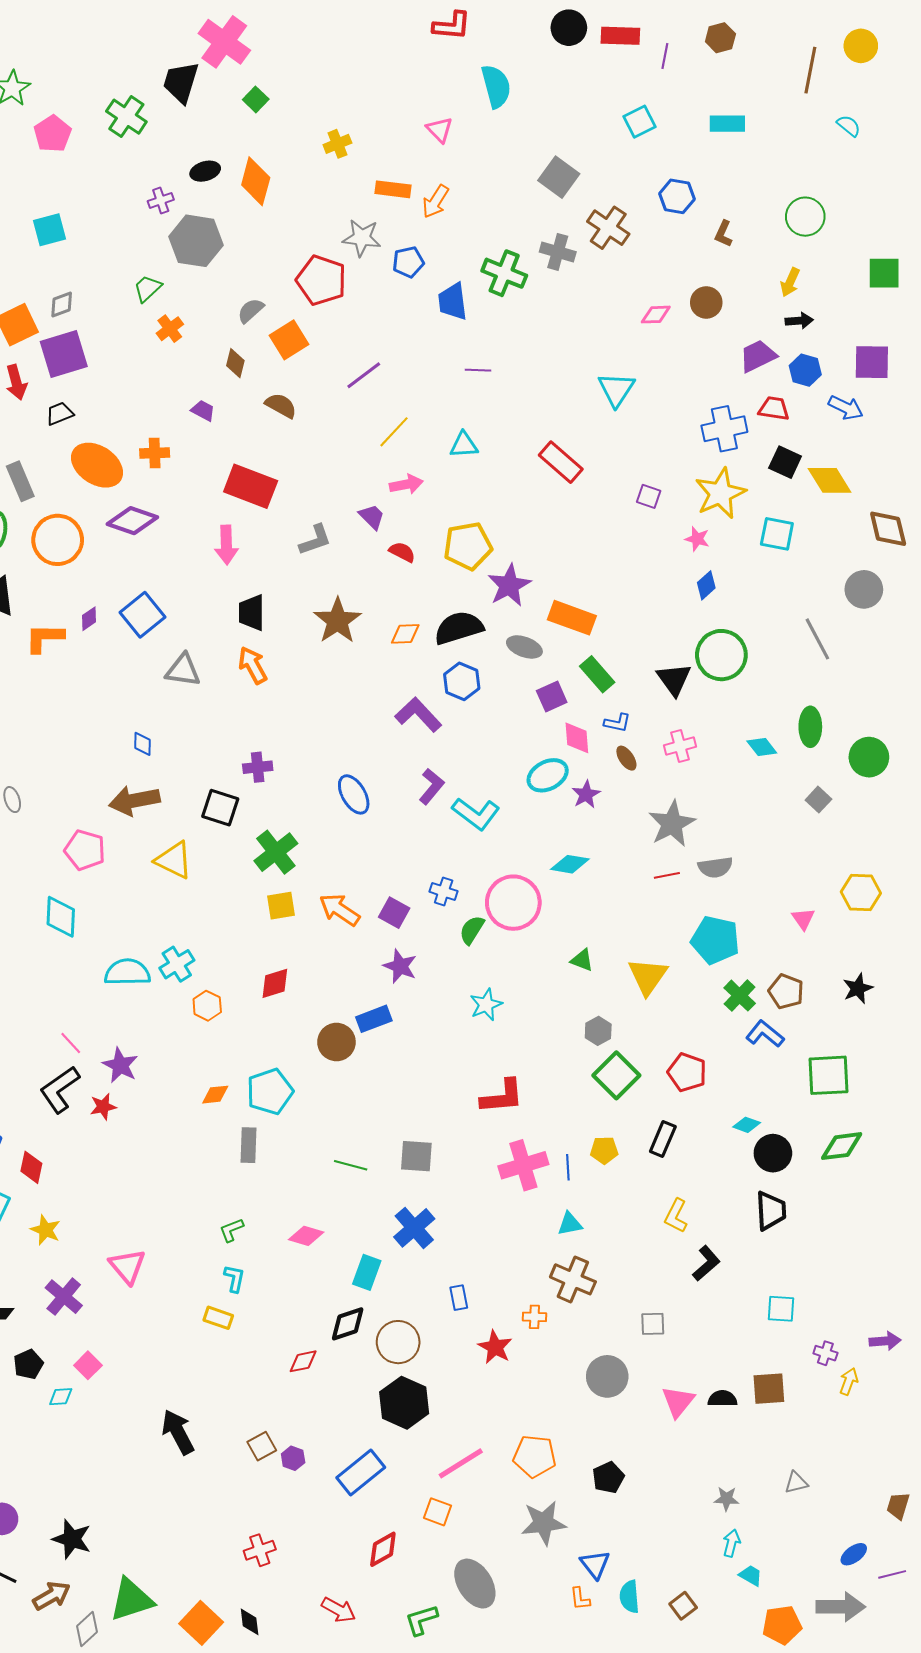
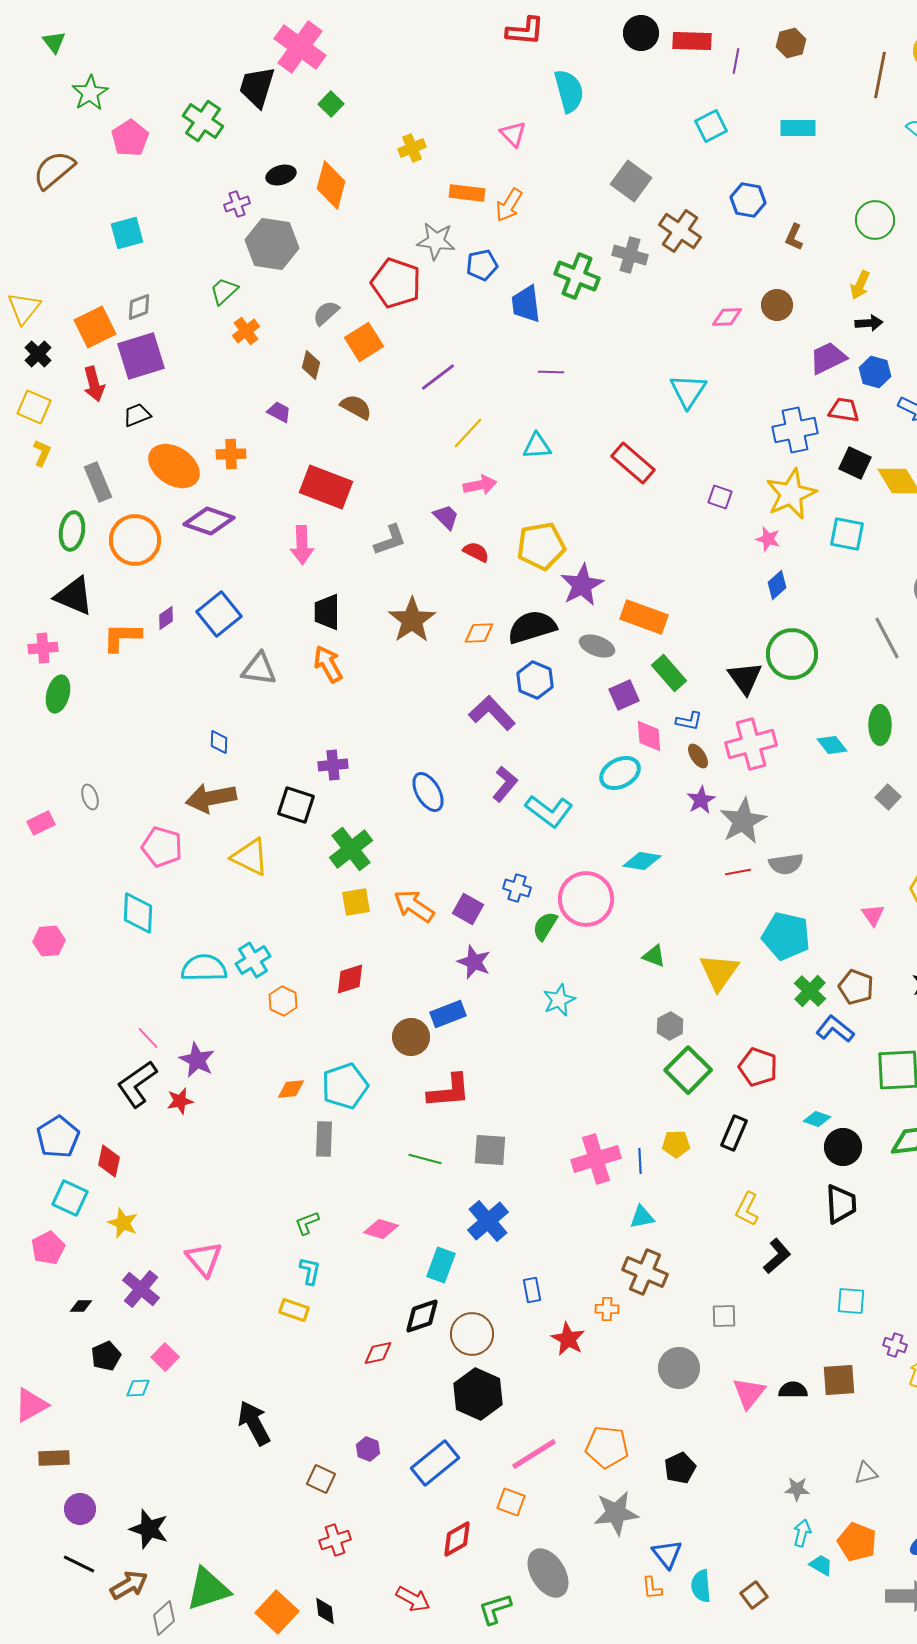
pink cross: (680, 746) -> (751, 744), size x1.6
purple star: (586, 794) -> (701, 800), moved
red L-shape: (502, 1097) -> (449, 1091), moved
brown square: (262, 1446) -> (321, 1479), moved, turned -36
orange pentagon: (782, 1625) -> (857, 1542), moved, turned 30

